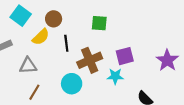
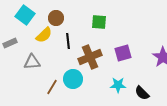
cyan star: (115, 76) -> (118, 85), moved
brown line: (34, 92) -> (52, 87), moved

